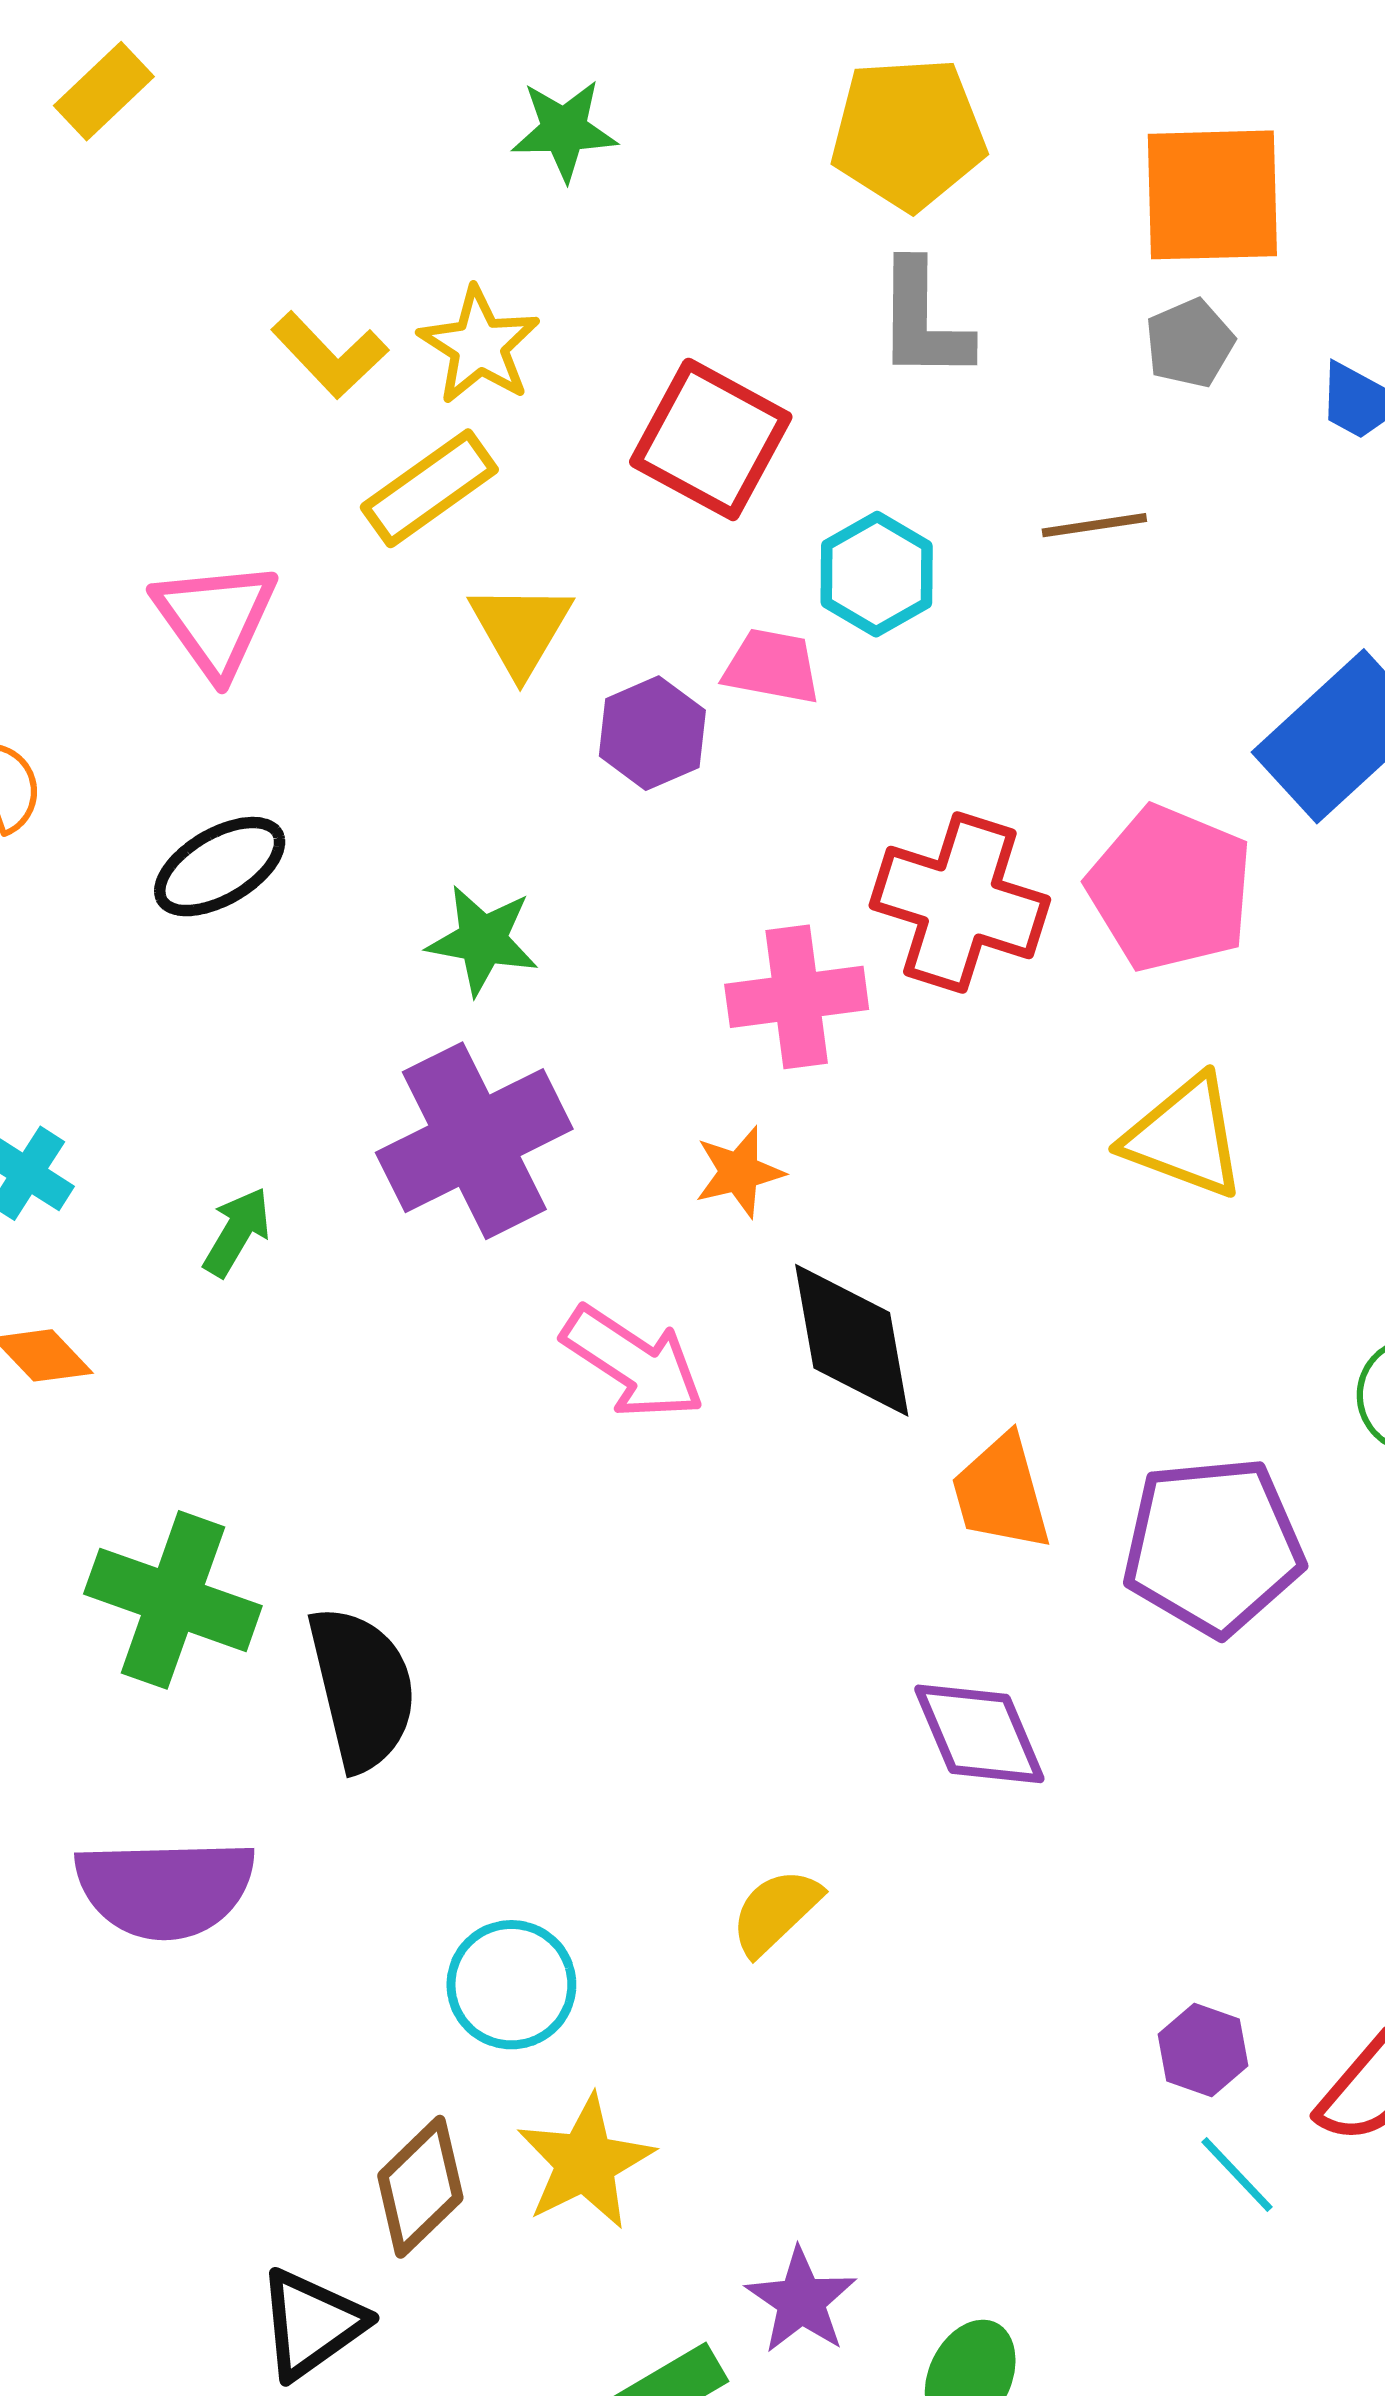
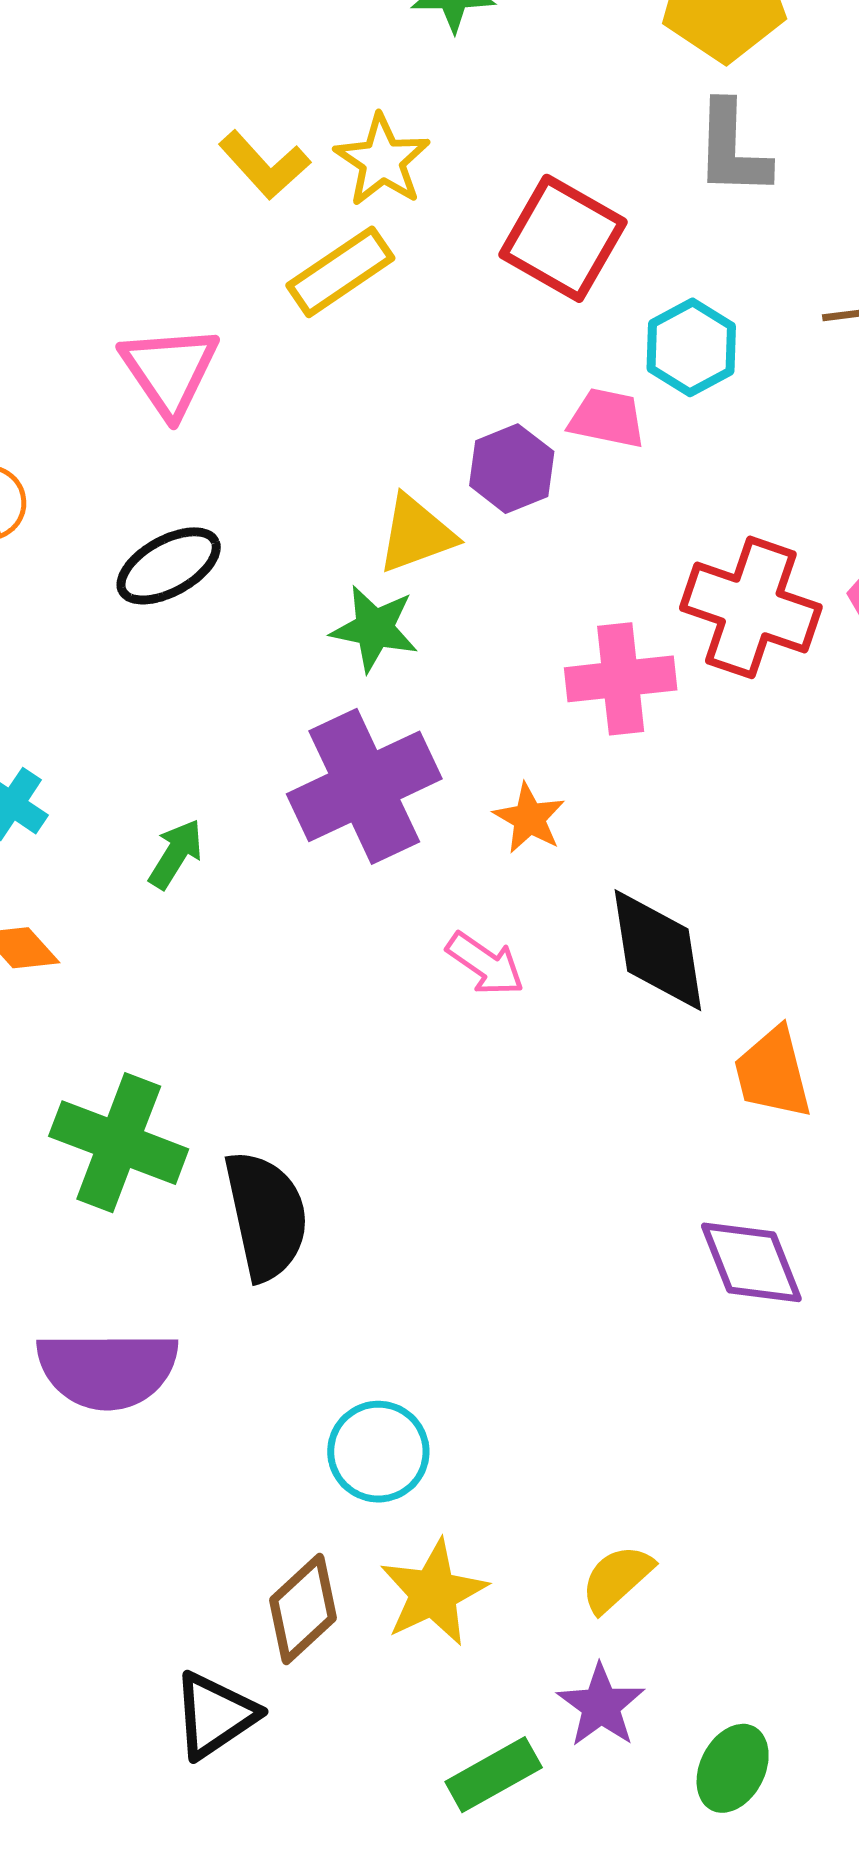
yellow triangle: (521, 629) -> (416, 534), moved, turned 38
orange star: (739, 1172) -> (529, 818), moved, turned -30
pink arrow: (633, 1363) -> (485, 964), size x0.7
yellow semicircle: (776, 1912) -> (617, 1578), moved

